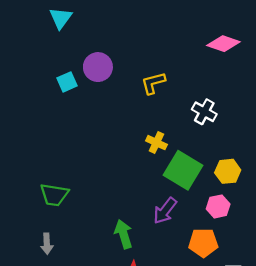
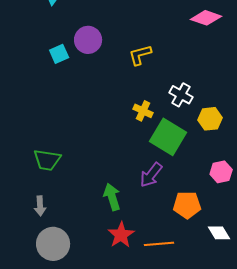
white cross: (204, 112) -> (181, 95), moved
yellow hexagon: (228, 171) -> (210, 119), moved
pink hexagon: (218, 206) -> (221, 172), moved

